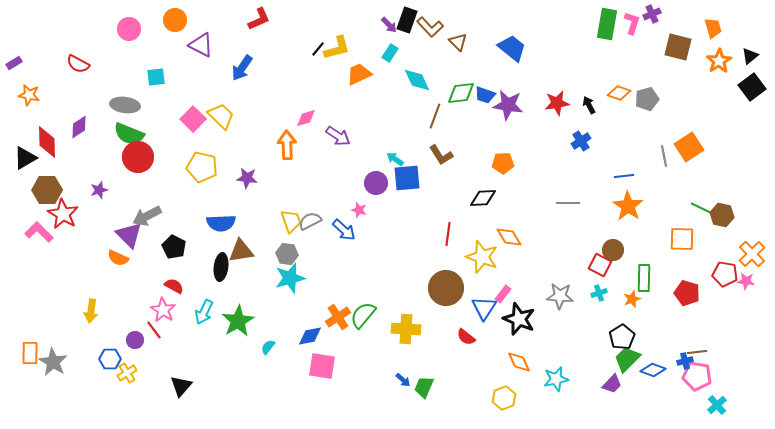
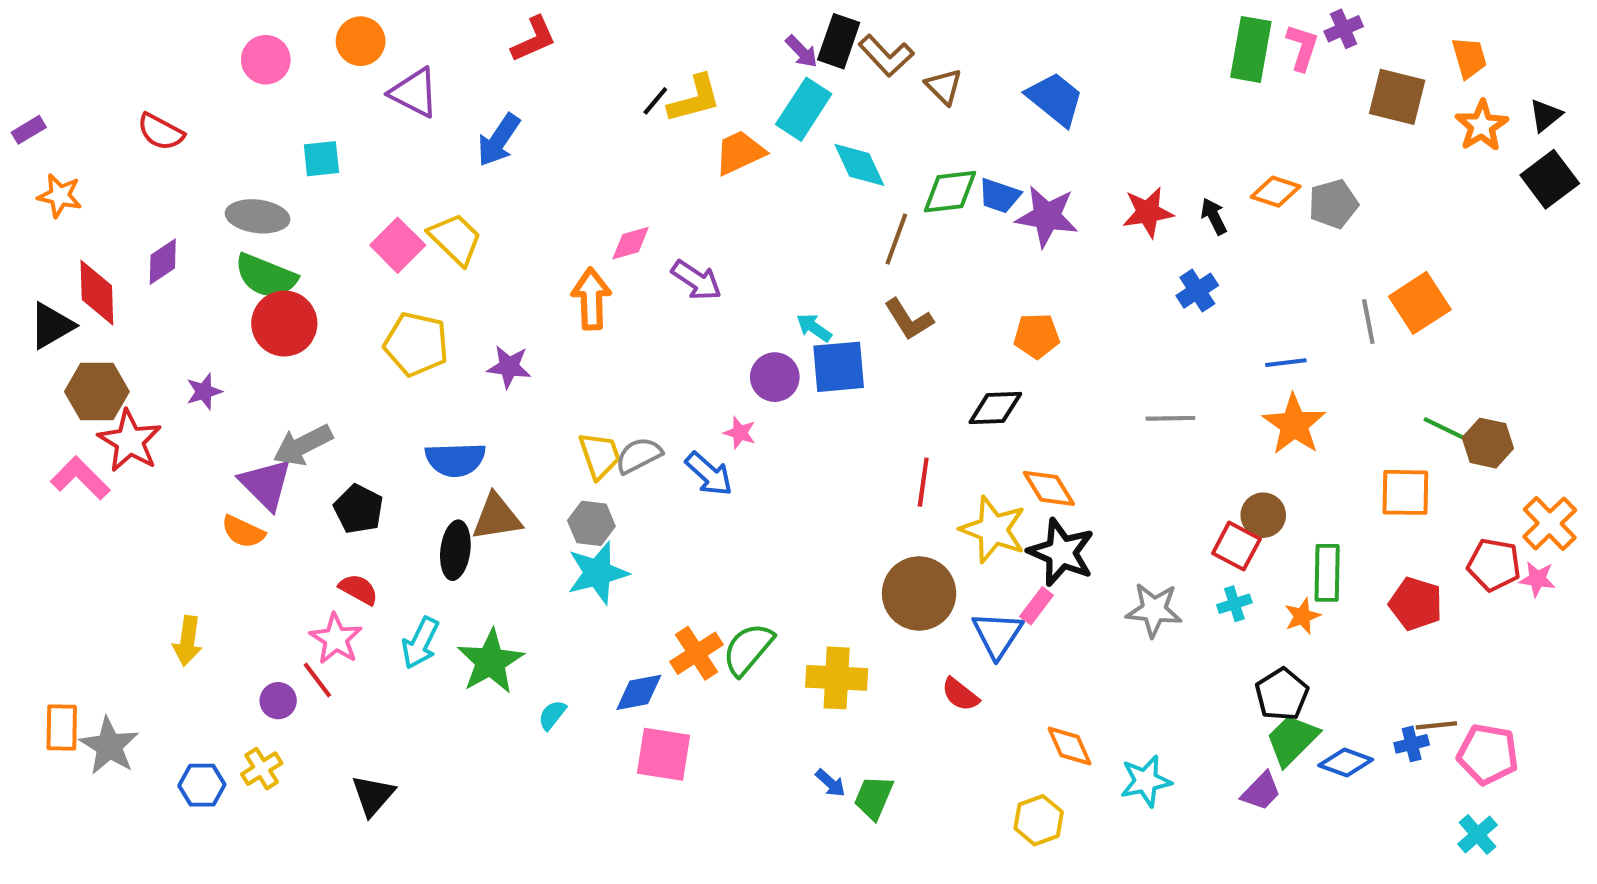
cyan rectangle: (390, 53) -> (804, 109), size x1.6
black star: (519, 319) -> (1061, 552), moved
blue hexagon: (110, 359) -> (202, 785), moved
pink pentagon: (697, 376) -> (1488, 754), moved

